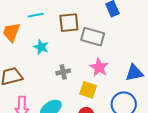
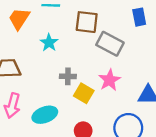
yellow square: (88, 90) -> (84, 93), moved

